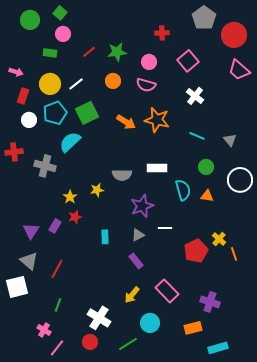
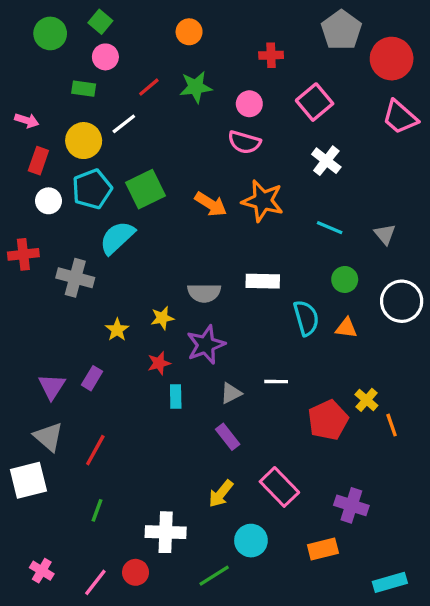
orange circle: (113, 81) -> (189, 32), moved
white line: (76, 84) -> (124, 124), moved
purple star: (142, 206) -> (206, 345), moved
red star: (75, 217) -> (159, 363), moved
white cross: (99, 318) -> (166, 532), turned -30
pink cross: (44, 330) -> (42, 571), moved
red circle: (90, 342) -> (136, 572), moved
cyan rectangle: (218, 348) -> (390, 582), moved

